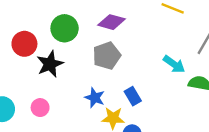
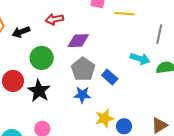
blue rectangle: (133, 96) -> (110, 77), moved
blue star: (95, 98) -> (82, 95), moved

